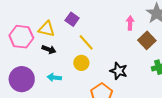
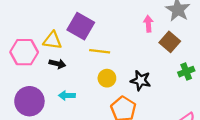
purple square: (72, 19) -> (81, 26), size x1.6
yellow line: (86, 42) -> (100, 51), turned -36
yellow circle: (81, 63) -> (107, 78), moved

